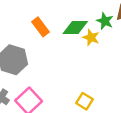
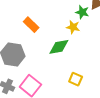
green diamond: (75, 27) -> (59, 47), moved

